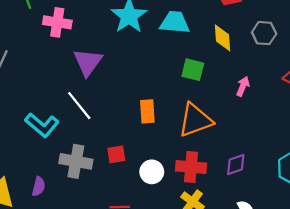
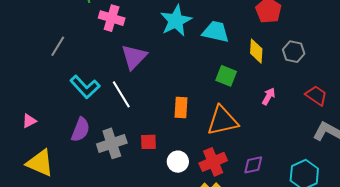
cyan L-shape: (42, 125) -> (85, 87), moved
gray cross: (76, 161) -> (112, 143), turned -36
red cross: (191, 167) -> (213, 162), turned -36
purple semicircle: (38, 186) -> (81, 130), moved, size x1.4

